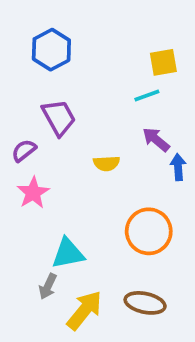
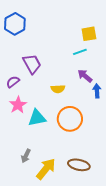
blue hexagon: (51, 50) -> (15, 24), moved
orange circle: (149, 231) -> (70, 119), moved
cyan triangle: (68, 253) -> (37, 118), moved

